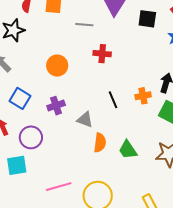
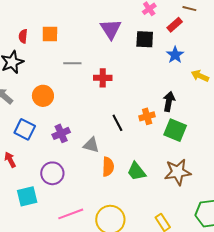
gray line: (84, 25) -> (72, 63), moved
orange circle: (57, 66) -> (43, 96), moved
purple circle: (31, 137) -> (52, 173), moved

